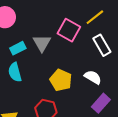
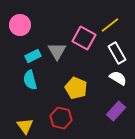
white semicircle: (93, 77) -> (118, 78), moved

